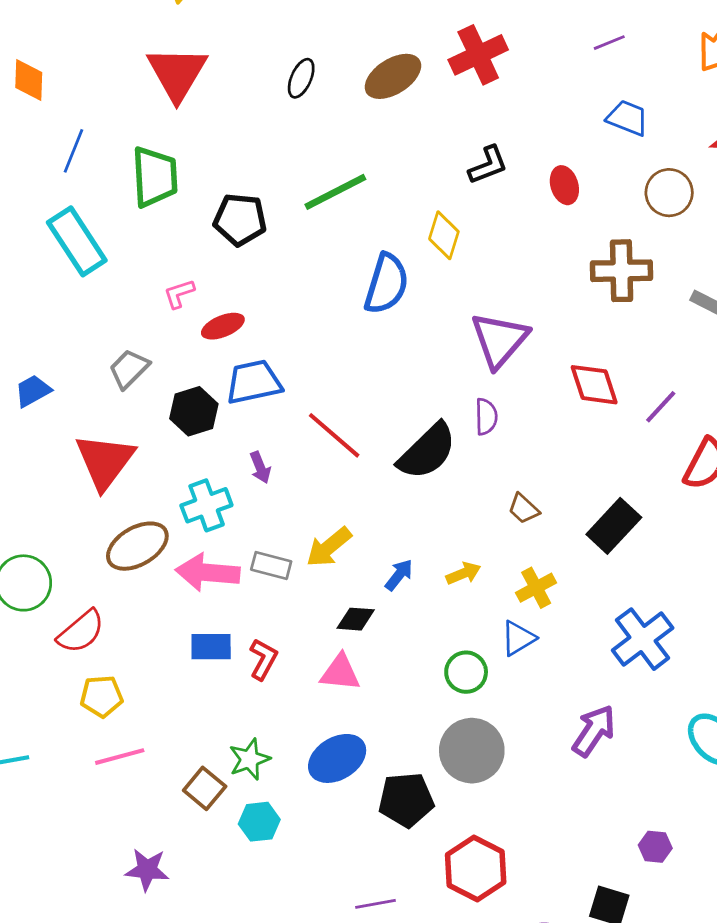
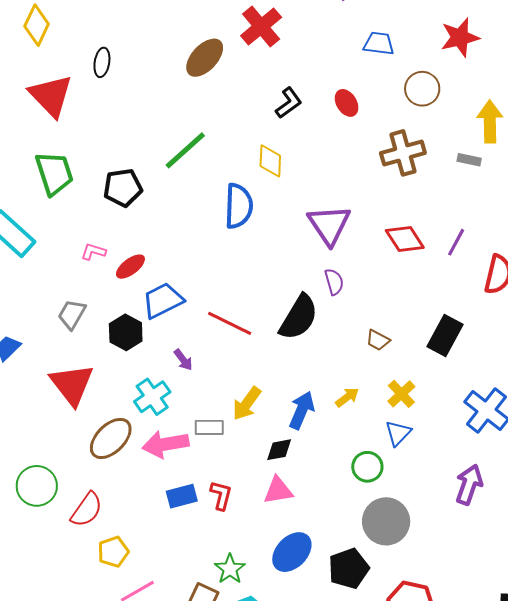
black ellipse: (301, 78) -> (102, 62), moved
pink L-shape: (179, 294) -> (93, 252), turned 50
blue arrow: (399, 575) -> (302, 410), size x1.5

